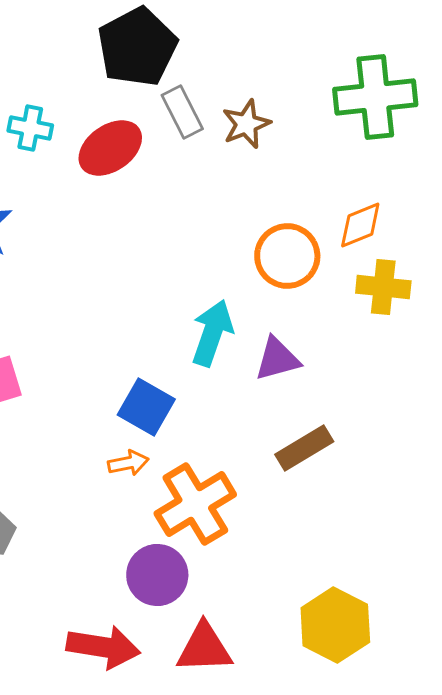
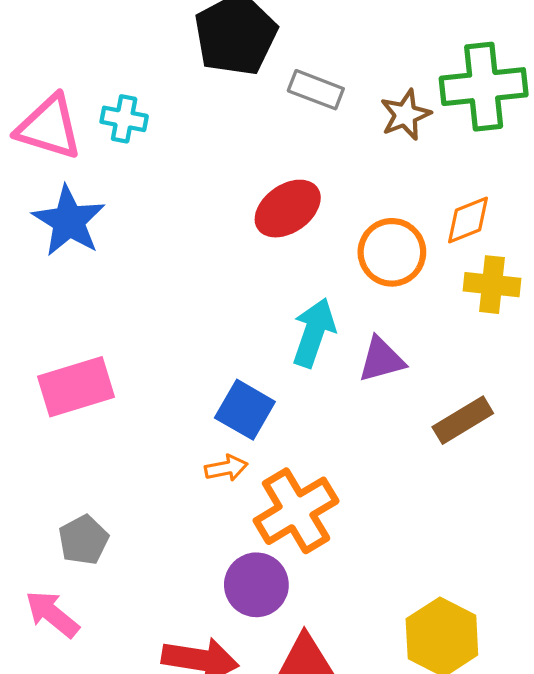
gray rectangle: (182, 112) -> (316, 90), moved, turned -42
brown star: (246, 124) -> (405, 115), moved
red ellipse: (110, 148) -> (288, 209), moved
brown rectangle: (304, 448) -> (463, 420), moved

